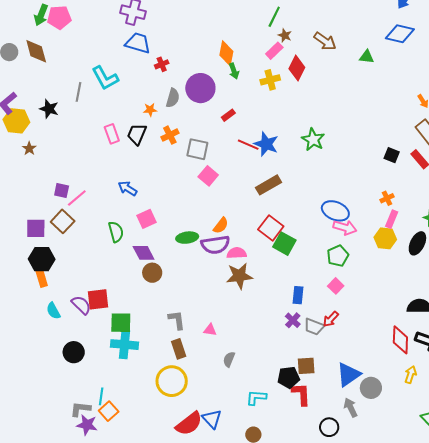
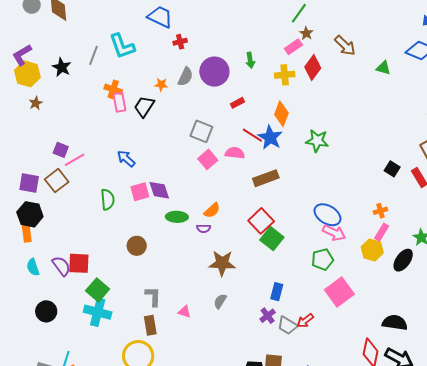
orange diamond: (226, 53) -> (281, 114), moved
orange cross: (170, 135) -> (113, 89), moved, turned 36
green star: (313, 140) -> (317, 141), turned -30
purple semicircle: (215, 245) -> (204, 228), size x0.5
purple diamond: (144, 253) -> (159, 190), moved
pink semicircle: (237, 253) -> (235, 153), moved
pink square: (336, 286) -> (339, 292), moved, size x1.8
green square: (121, 323) -> (98, 290), turned 30
gray semicircle: (229, 359) -> (220, 301), moved

